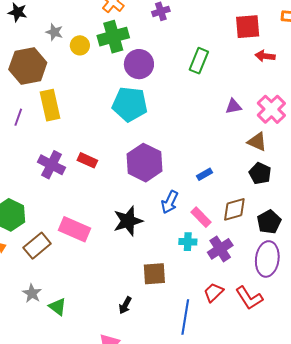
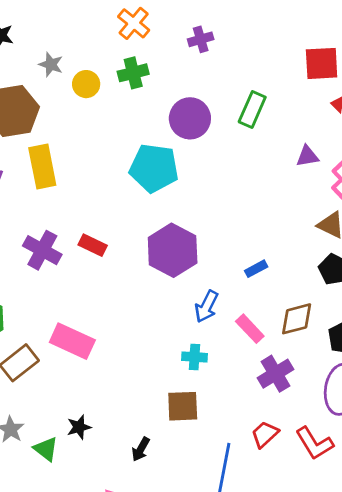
green cross: (113, 37) -> (133, 73), size x0.7
purple circle: (139, 64) -> (190, 118), moved
purple triangle: (233, 106) -> (307, 156), moved
black star: (128, 221) -> (79, 427), moved, size x0.6
cyan cross: (188, 242) -> (194, 357), moved

